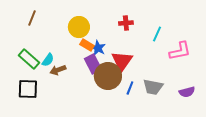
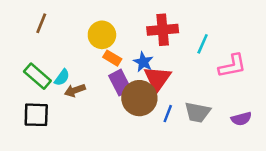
red cross: (126, 23) -> (163, 30), size x1.6
blue star: (98, 48) -> (143, 62), moved

